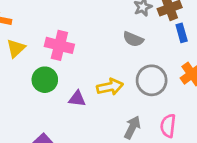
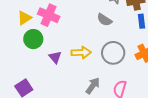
yellow triangle: (16, 48) -> (25, 18), moved
purple triangle: (77, 99) -> (55, 57), turned 32

